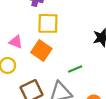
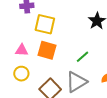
yellow square: (48, 23) -> (45, 24), turned 30

